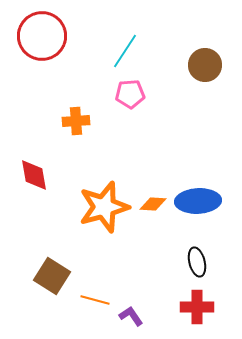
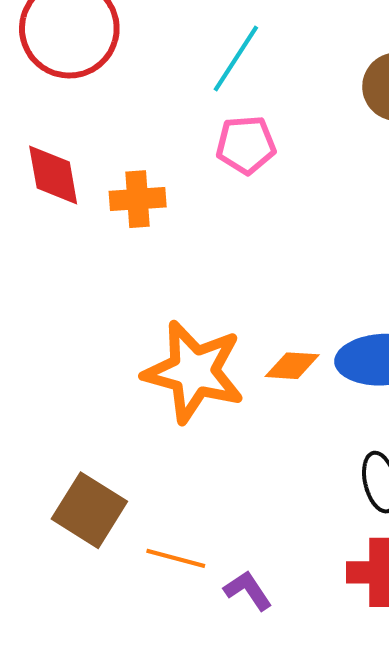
red diamond: (34, 175) -> (53, 175), moved
orange star: (104, 207) -> (194, 372), turned 30

